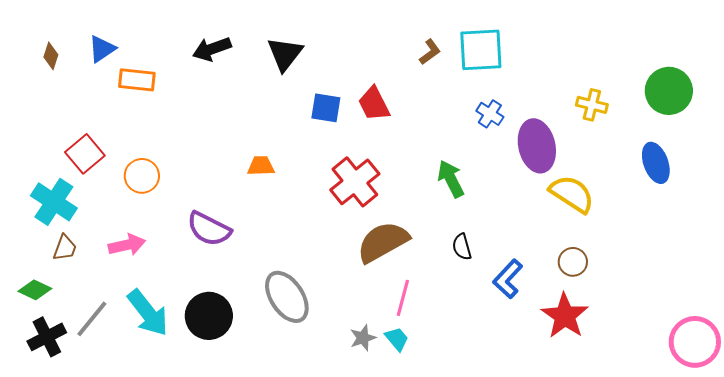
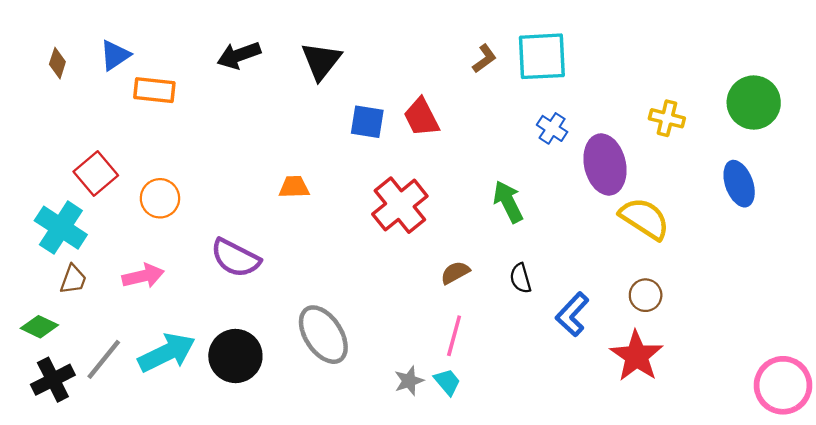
brown semicircle: (383, 242) -> (455, 273), moved, size x0.5
cyan arrow: (148, 313) -> (167, 353), turned -78

